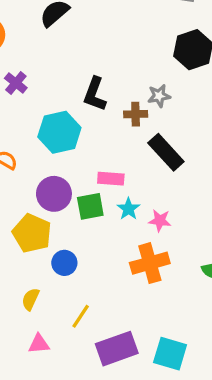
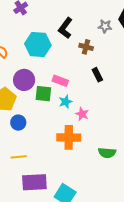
gray star: (159, 96) -> (105, 26), moved
black rectangle: (166, 152) -> (97, 75), size x0.6
yellow line: (81, 316) -> (19, 157), turned 35

